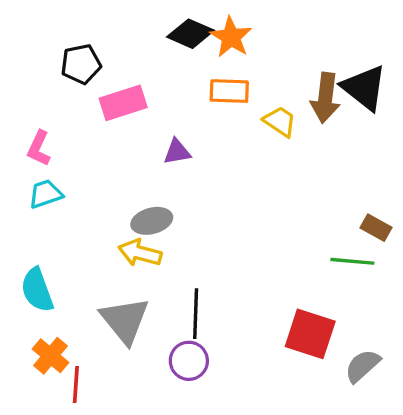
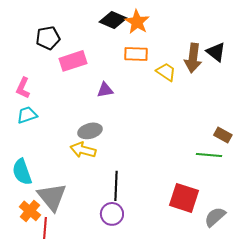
black triangle: (364, 88) -> (216, 52), size x0.7
gray triangle: (125, 320) -> (52, 197), moved

